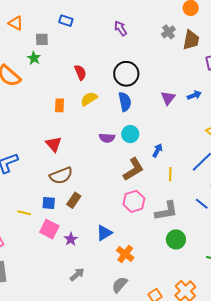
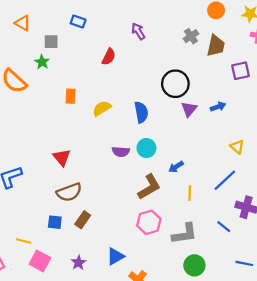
red semicircle: (80, 72) -> (109, 57), moved, turned 49
black circle: (126, 74) -> (175, 84), moved
orange rectangle: (60, 105) -> (71, 96), moved
blue arrow: (157, 150) -> (176, 167), turned -152
yellow line: (24, 213) -> (24, 241), moved
pink square: (49, 229) -> (40, 261), moved

